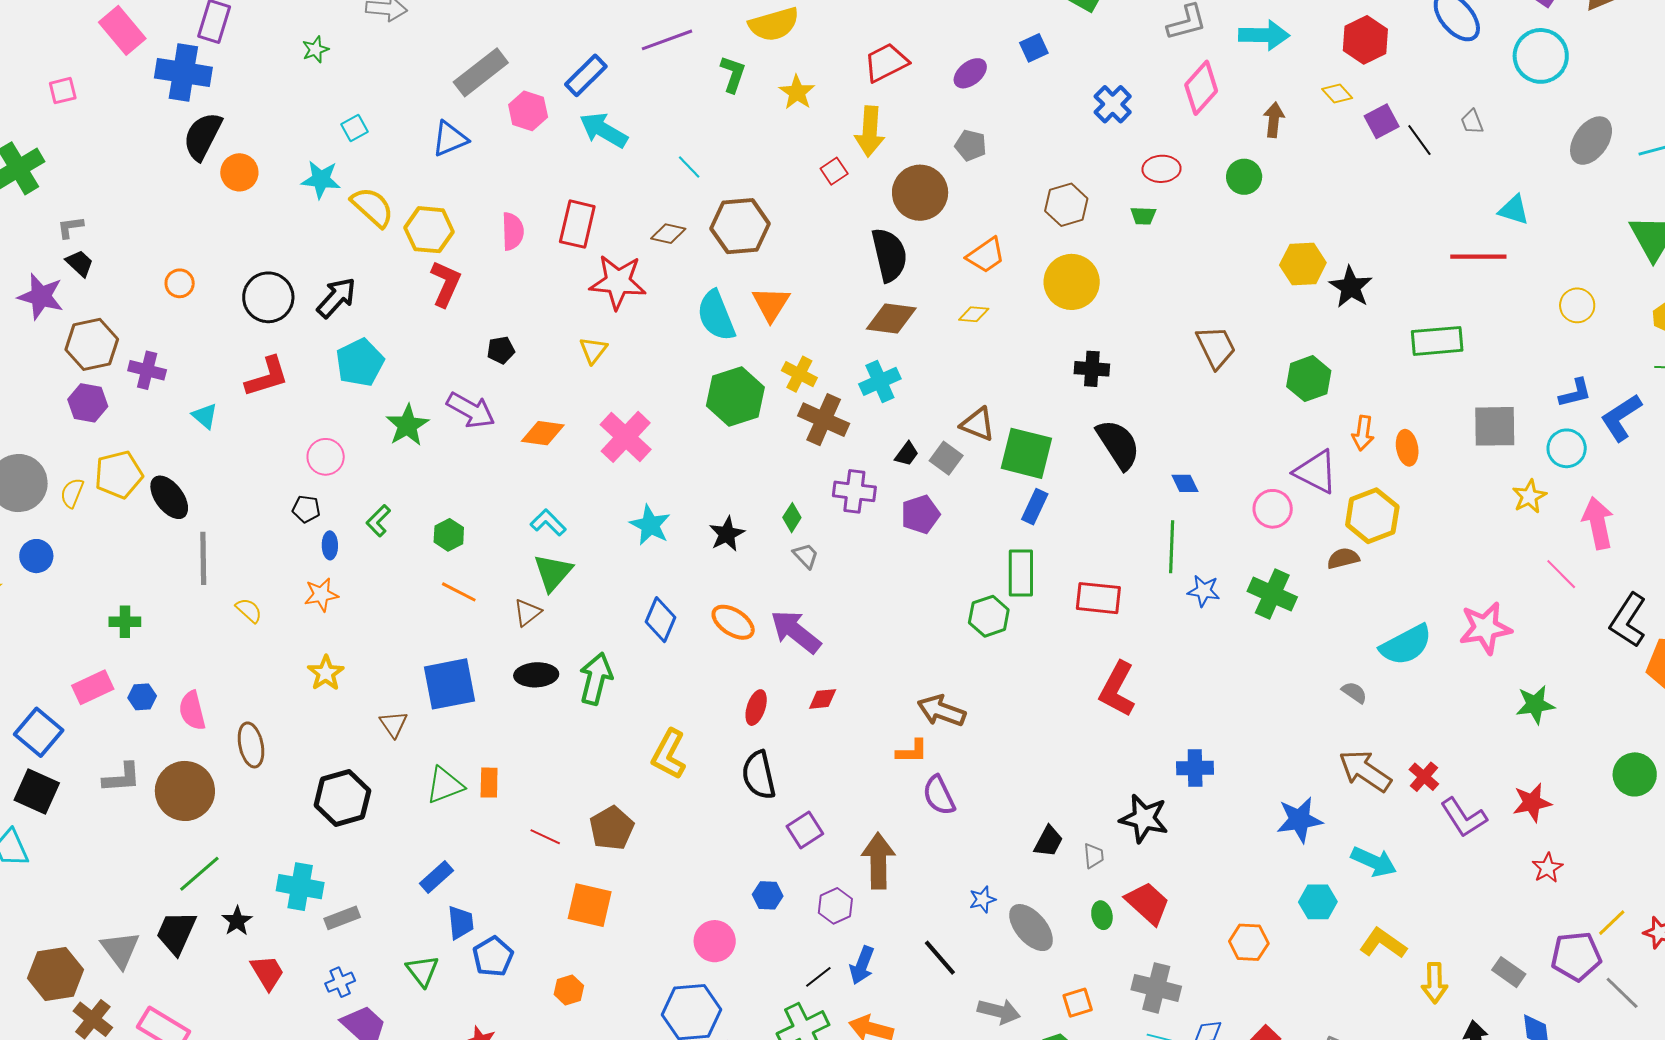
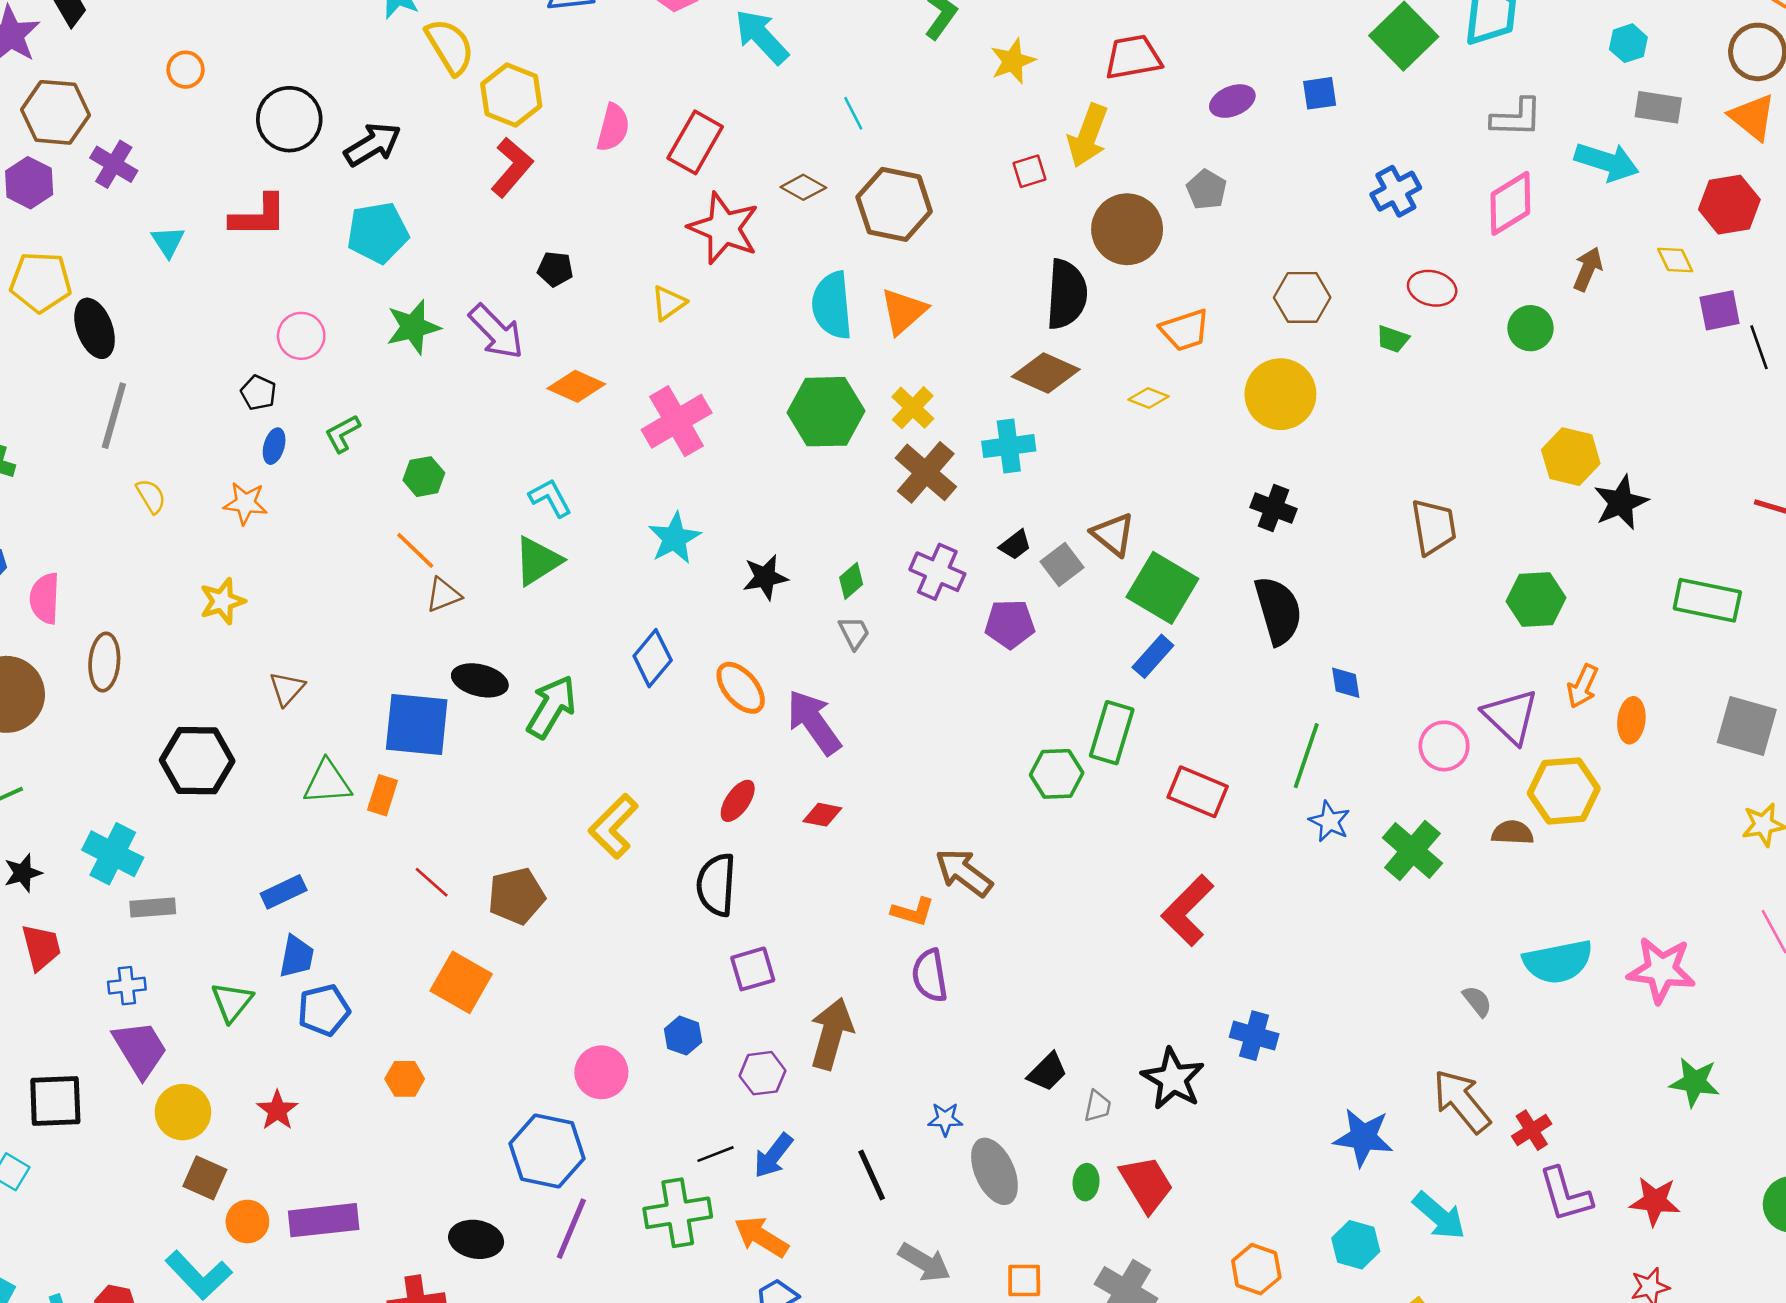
brown triangle: (527, 612) -> (443, 595), moved
blue square: (449, 684) -> (417, 725), moved

